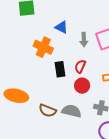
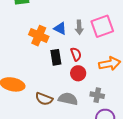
blue triangle: (61, 27) -> (60, 28), moved
red semicircle: (80, 66) -> (76, 54), turned 136

